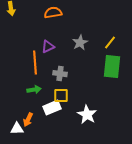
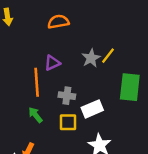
yellow line: (110, 43) -> (108, 56), moved
green arrow: (34, 90) -> (35, 115), turned -120
white rectangle: (52, 108) -> (92, 109), moved

